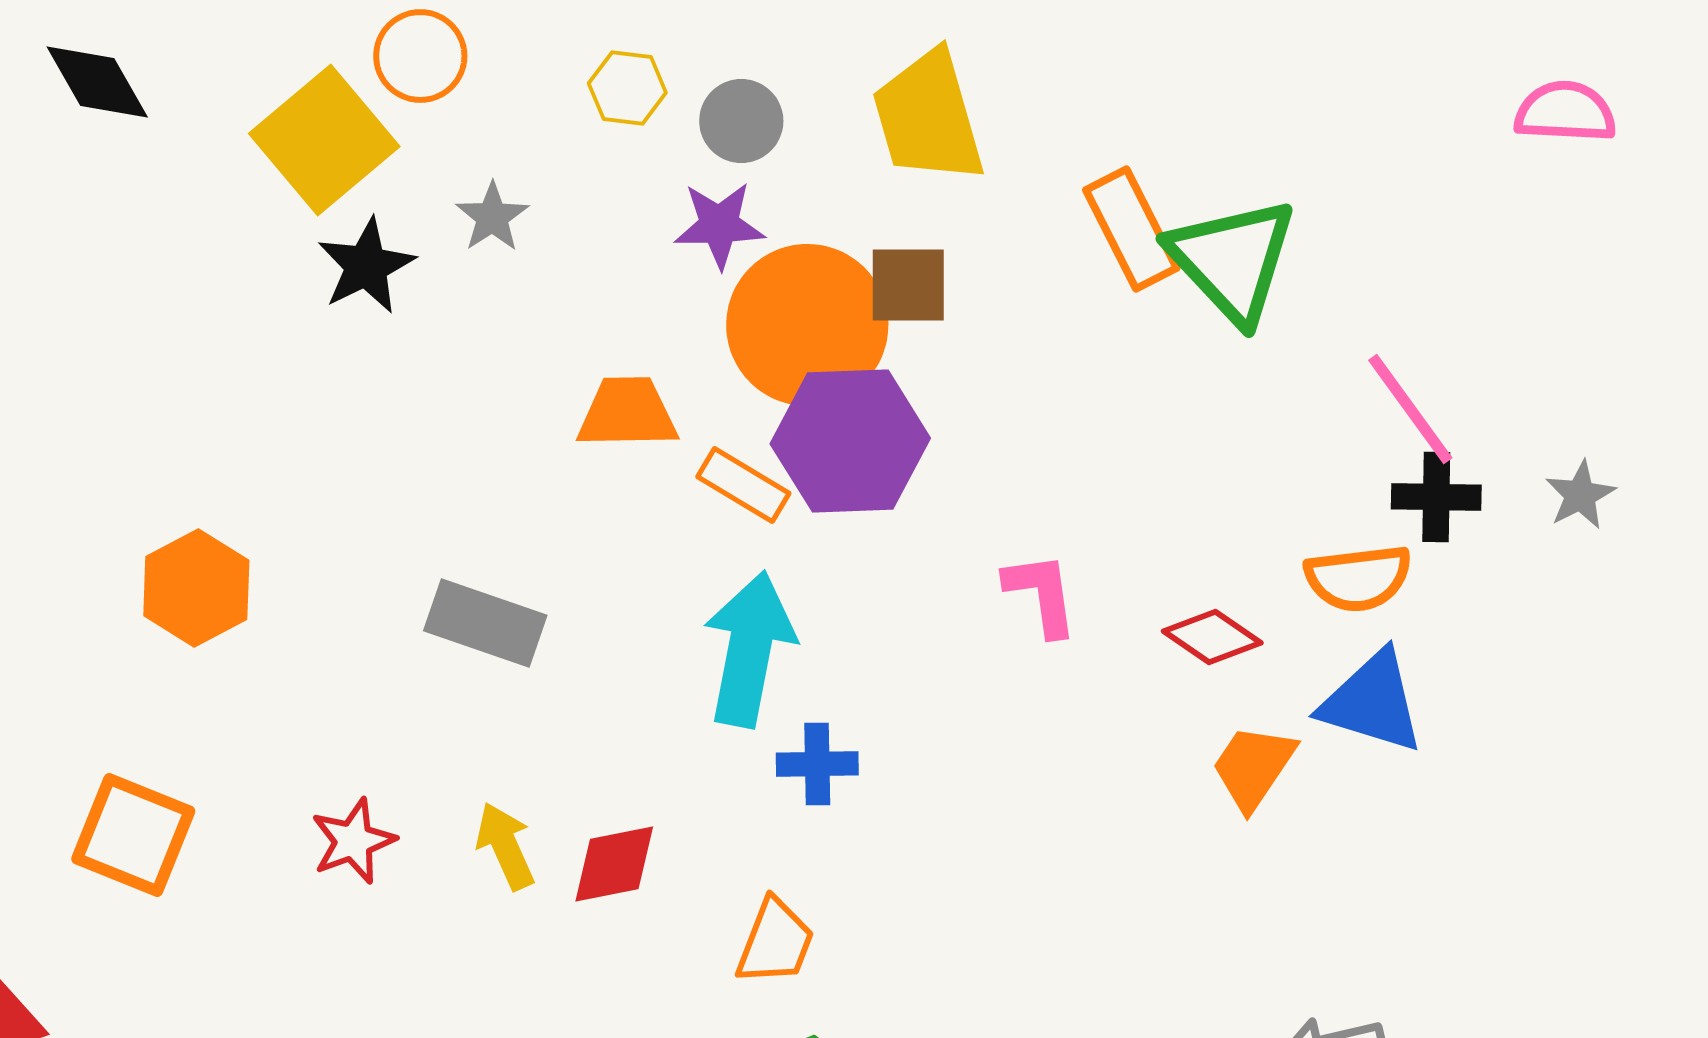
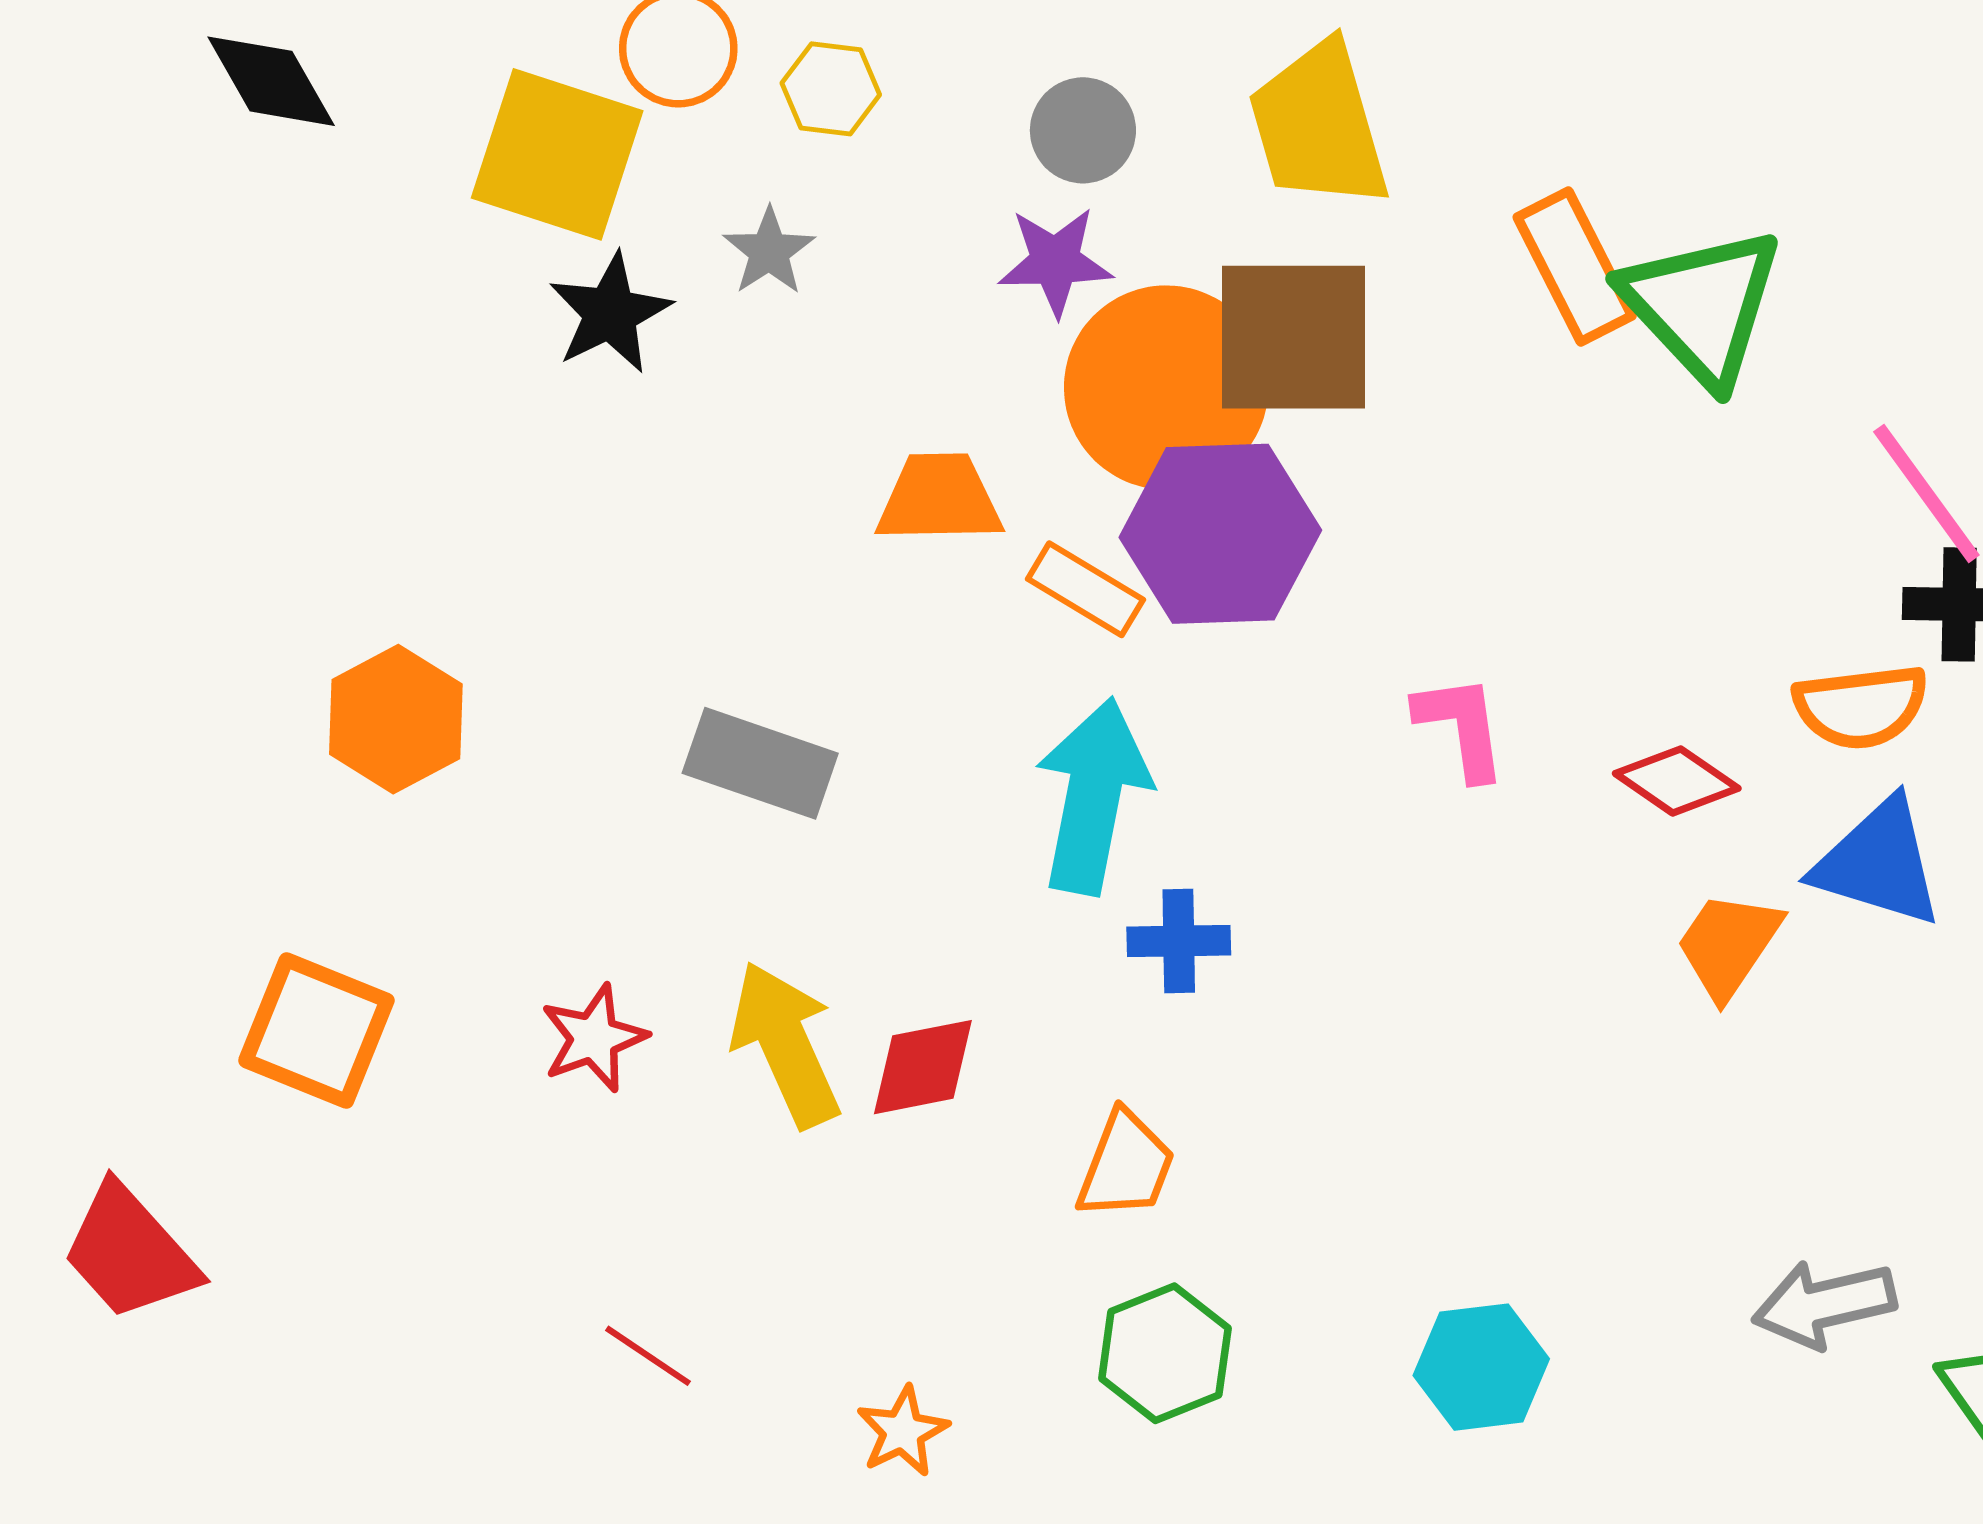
yellow hexagon: (627, 88) -> (831, 89), moved
yellow square: (324, 140) -> (557, 154), turned -32
brown square: (908, 285) -> (1293, 337), size x1.6
yellow arrow: (505, 846) -> (785, 1044), size x1.5

